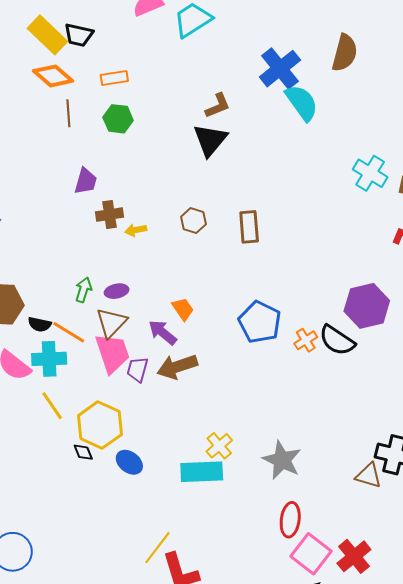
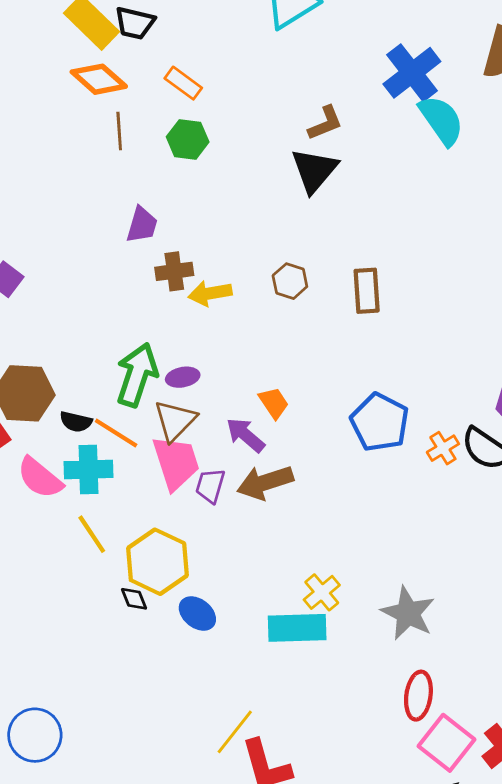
orange rectangle: (114, 78) -> (183, 83), turned 44
yellow arrow: (136, 230) -> (210, 293), size x1.4
green arrow: (83, 290) -> (137, 375), size x1.8

